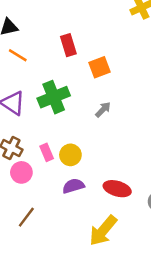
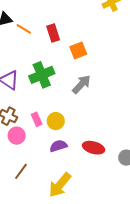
orange line: (18, 55) -> (24, 29), moved
gray arrow: (103, 109) -> (81, 84), size x1.5
yellow arrow: (103, 231) -> (60, 185), moved

